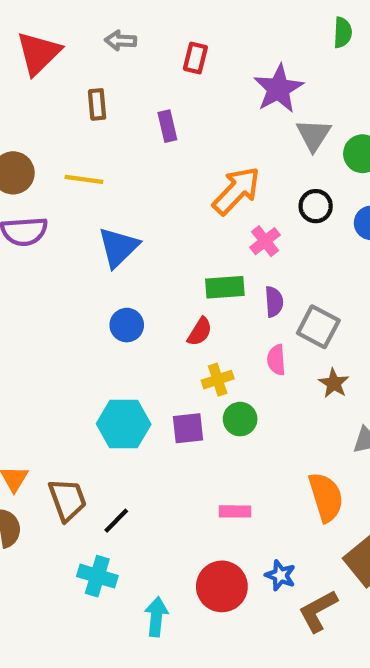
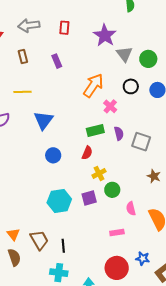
gray arrow: (121, 41) -> (29, 25), size x1.5
pink semicircle: (276, 360) -> (131, 209), moved
brown star: (334, 383) -> (154, 176), moved
black line: (116, 521) -> (63, 246), turned -40

